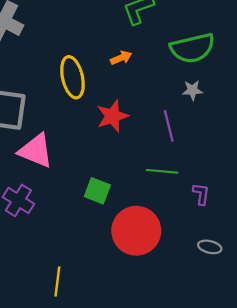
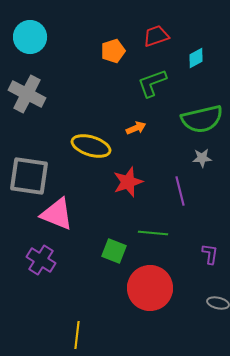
yellow ellipse: (72, 77) -> (91, 146), turned -60
green line: (162, 171) -> (153, 233), moved

